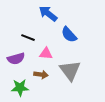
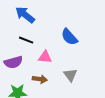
blue arrow: (48, 14) -> (25, 15), moved
gray triangle: (70, 71) -> (70, 75), size x0.6

